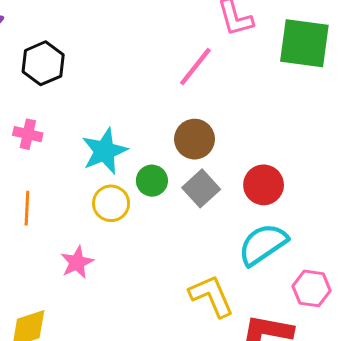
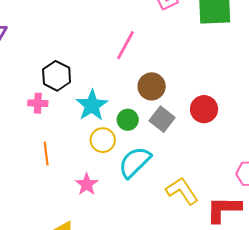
black hexagon: (43, 63) -> (57, 76), moved
pink line: (195, 67) -> (125, 45), moved
cyan semicircle: (263, 244) -> (135, 162), moved

